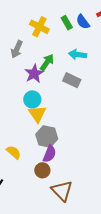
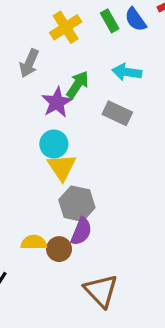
yellow cross: (39, 27) -> (66, 27), turned 30
yellow semicircle: (14, 152) -> (34, 242), moved, turned -42
brown circle: (42, 170) -> (59, 249), moved

